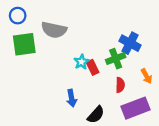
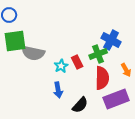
gray semicircle: (54, 30) -> (33, 53), moved
cyan star: (82, 62) -> (61, 66), moved
red semicircle: (120, 85) -> (102, 78), size x1.6

